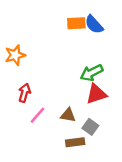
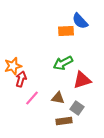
orange rectangle: (76, 23) -> (66, 31), moved
orange star: (15, 55) -> (13, 66), moved
green arrow: (92, 73) -> (63, 63), moved

